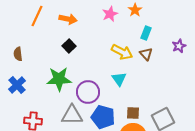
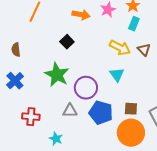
orange arrow: (68, 19) -> (81, 15), moved
cyan rectangle: (146, 33) -> (134, 24), moved
green star: (59, 79) -> (57, 75), turned 30
gray triangle: (72, 115) -> (70, 111), size x0.7

